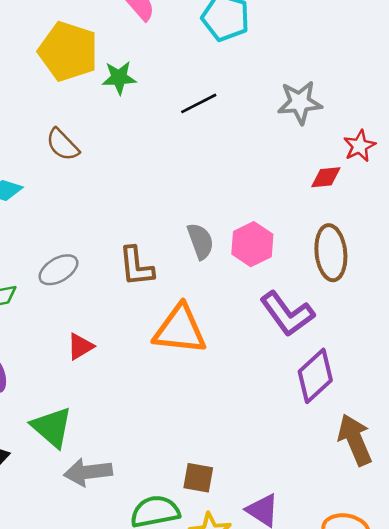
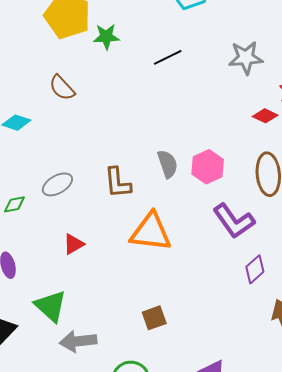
red diamond: (326, 177) -> (265, 116), turned 30
purple diamond: (315, 376) -> (255, 269), size x0.7
brown square: (198, 478) -> (154, 318), moved, turned -30

